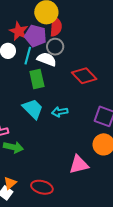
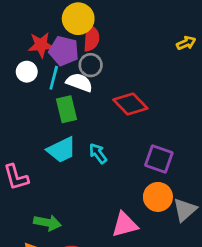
red star: (19, 31) -> (41, 45), turned -30
cyan trapezoid: (33, 109) -> (61, 150), turned 110
cyan arrow: (60, 112) -> (98, 153), turned 63
green arrow: (13, 147) -> (47, 223), moved

